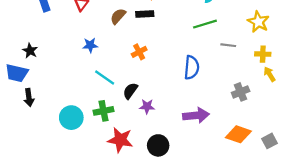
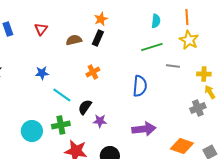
black rectangle: (145, 14) -> (98, 38), turned -63
brown semicircle: (118, 16) -> (74, 40), turned 35
yellow star: (258, 22) -> (189, 40), moved
blue star: (90, 45) -> (42, 73), moved
gray cross: (241, 92) -> (198, 108), moved

